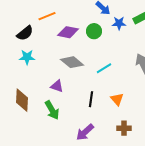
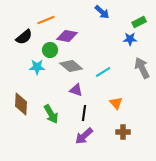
blue star: (119, 23) -> (130, 39), moved
green circle: (94, 31) -> (50, 50), moved
cyan star: (27, 57) -> (37, 67), moved
purple triangle: (57, 86) -> (76, 90), moved
black line: (91, 99) -> (84, 113), moved

